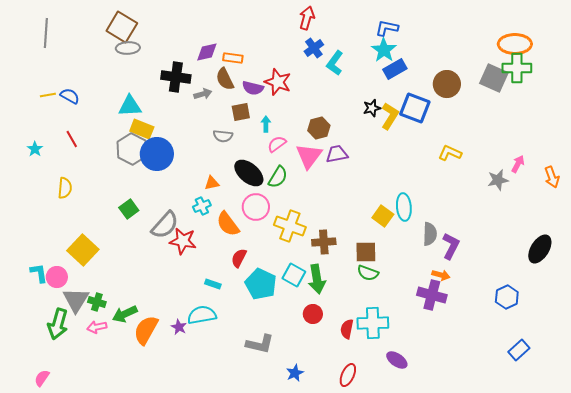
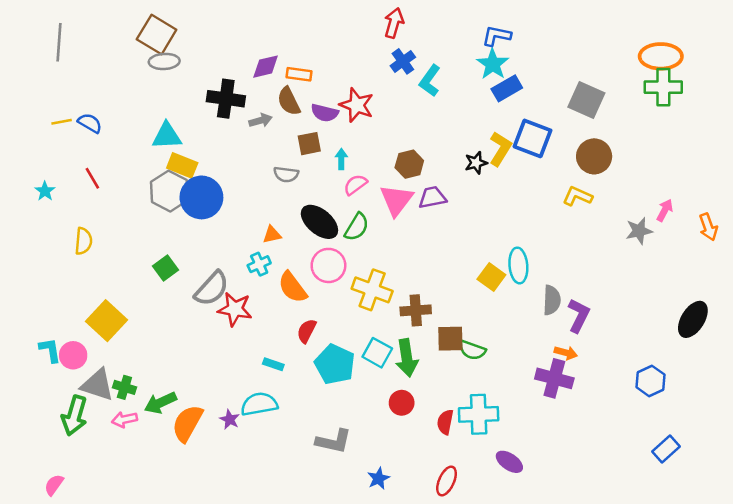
gray square: (494, 78) -> (586, 100), moved
brown circle: (447, 84) -> (594, 156), moved
black star: (372, 108) -> (476, 163), moved
brown square: (366, 252) -> (450, 339), moved
gray triangle: (76, 300) -> (98, 385), turned -44

